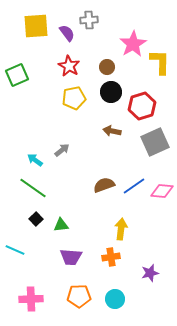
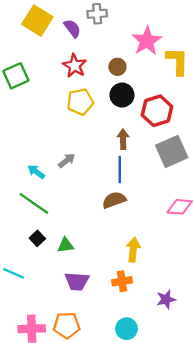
yellow square: (36, 26) -> (37, 21), turned 36
brown arrow: (112, 131) -> (123, 139), turned 78
blue line: (134, 186) -> (120, 170), moved, turned -55
orange pentagon: (79, 296) -> (67, 325), moved

